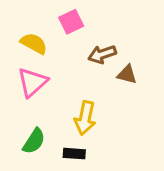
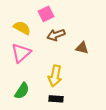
brown arrow: (102, 54) -> (56, 35), moved
black rectangle: (74, 154) -> (56, 99), moved

